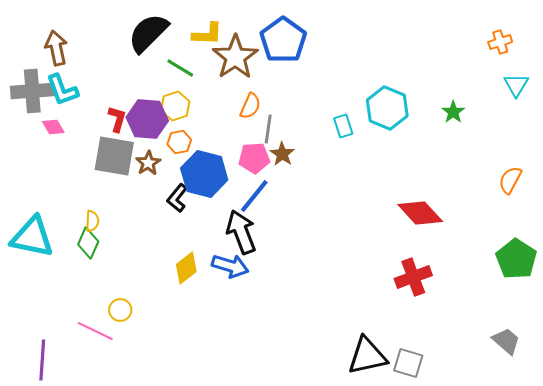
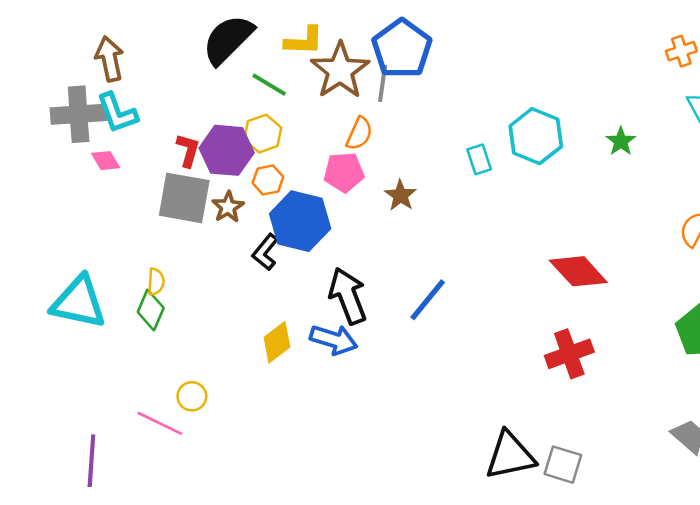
gray line: (268, 129) -> (383, 83), moved
pink pentagon: (254, 158) -> (344, 172), moved
blue line: (254, 196) -> (428, 300), moved

